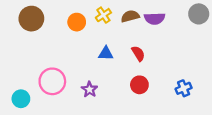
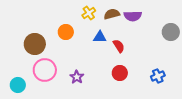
gray circle: (199, 14) -> (171, 32), moved
brown circle: (31, 19) -> (35, 44), moved
orange circle: (77, 22) -> (66, 32), moved
blue triangle: (106, 53) -> (100, 37), moved

